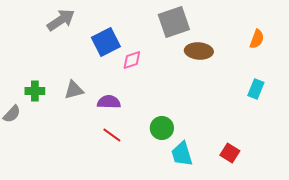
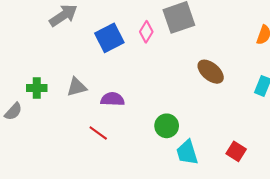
brown ellipse: (199, 51) -> (211, 72), moved, turned 36
pink diamond: (132, 60) -> (146, 32), moved, turned -40
red line: (112, 135) -> (98, 133), moved

